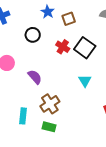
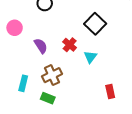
red cross: (63, 47) -> (70, 45), moved

